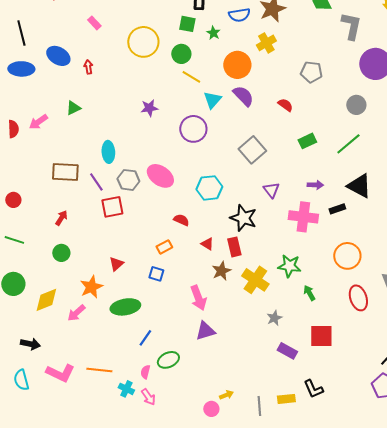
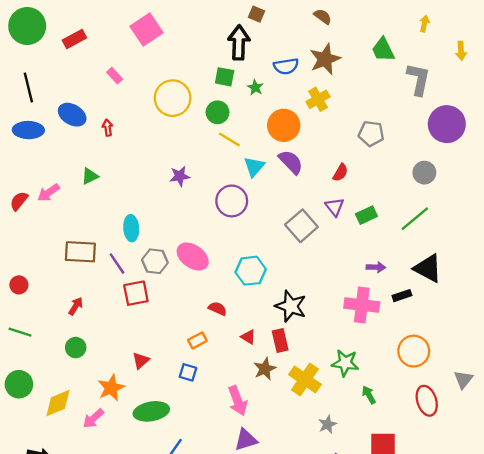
red semicircle: (285, 105) -> (340, 173), turned 84
red semicircle: (13, 129) -> (19, 201), turned -138
purple triangle: (271, 190) -> (335, 207), moved

